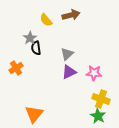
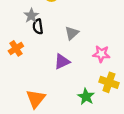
purple triangle: (69, 72) -> (62, 62), moved
green star: (98, 116) -> (86, 97), moved

